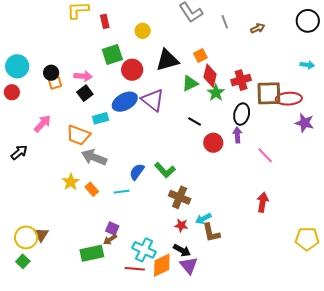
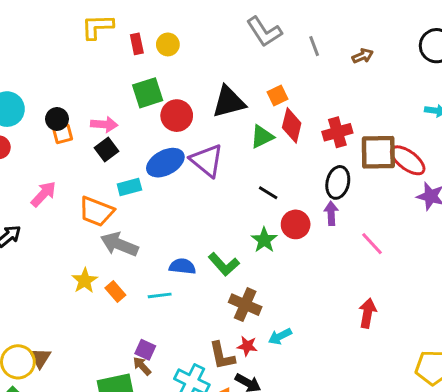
yellow circle: (143, 31) -> (168, 44), moved
green star: (216, 93) -> (264, 240), moved
red ellipse: (289, 99) -> (408, 160), turned 40
blue semicircle: (137, 172) -> (182, 266), turned 60
brown L-shape: (211, 233) -> (222, 356), moved
brown arrow: (110, 239) -> (142, 366), turned 80

